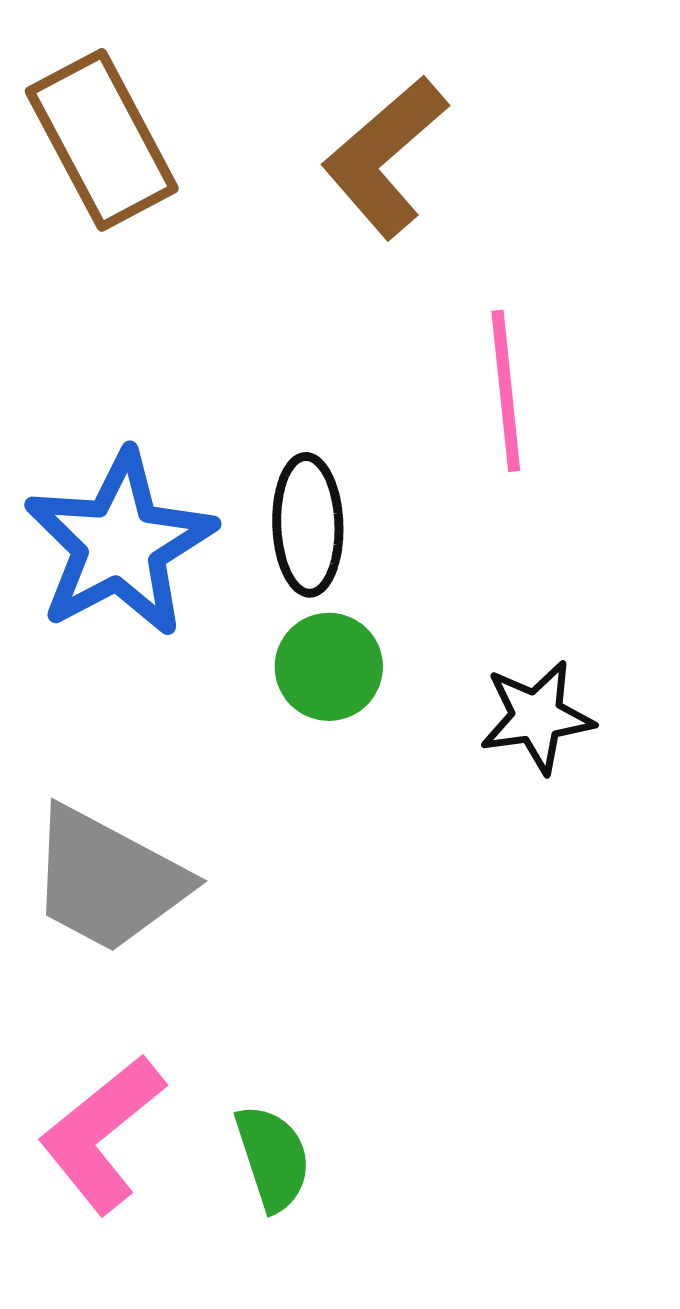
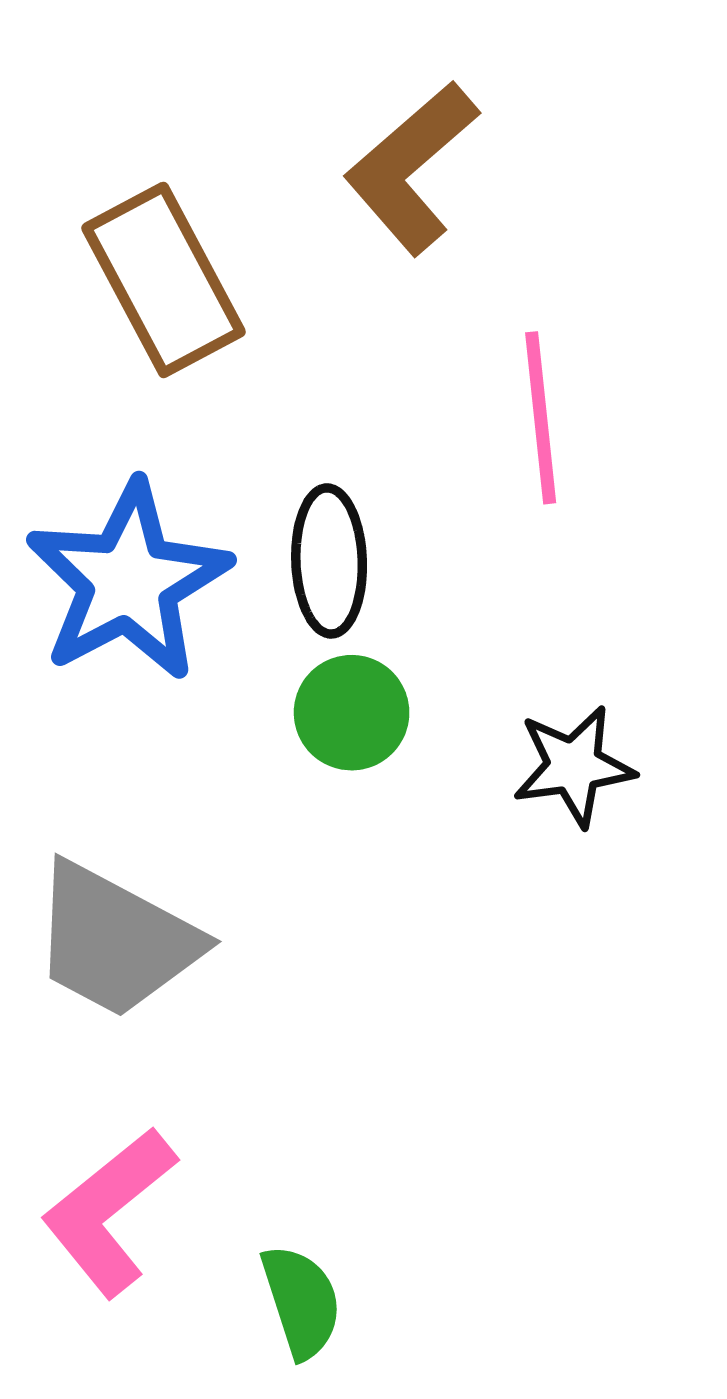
brown rectangle: (102, 140) -> (163, 280), moved
green semicircle: (273, 1158) -> (301, 1301), moved

